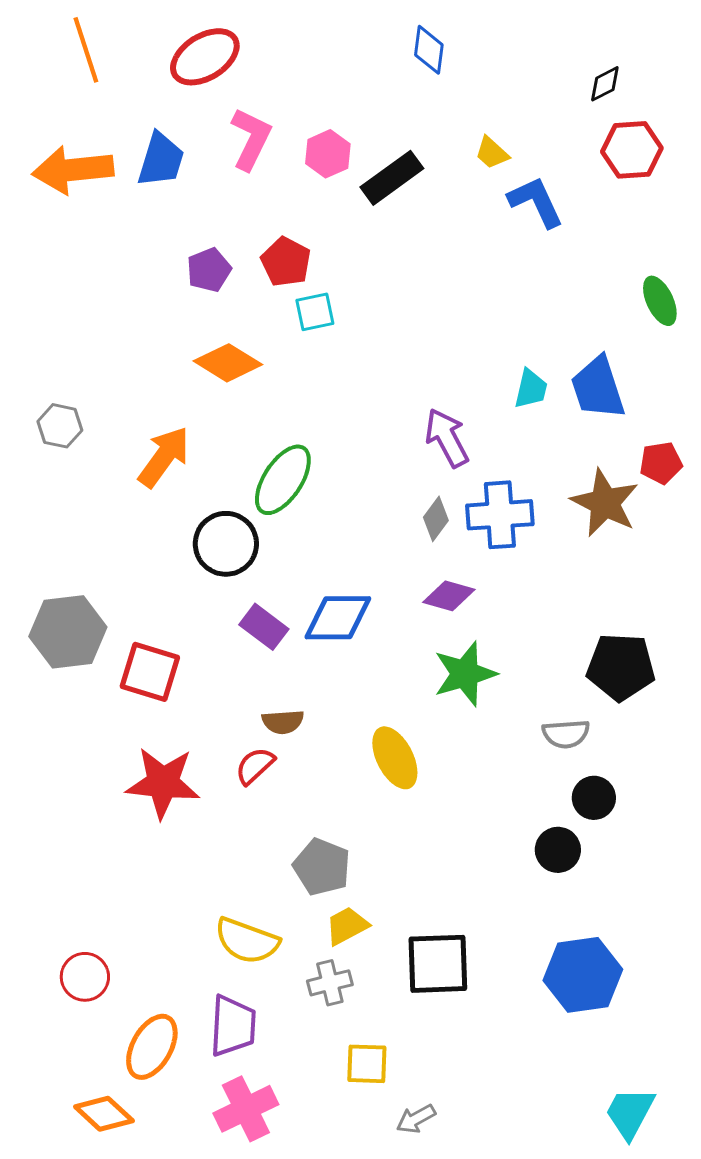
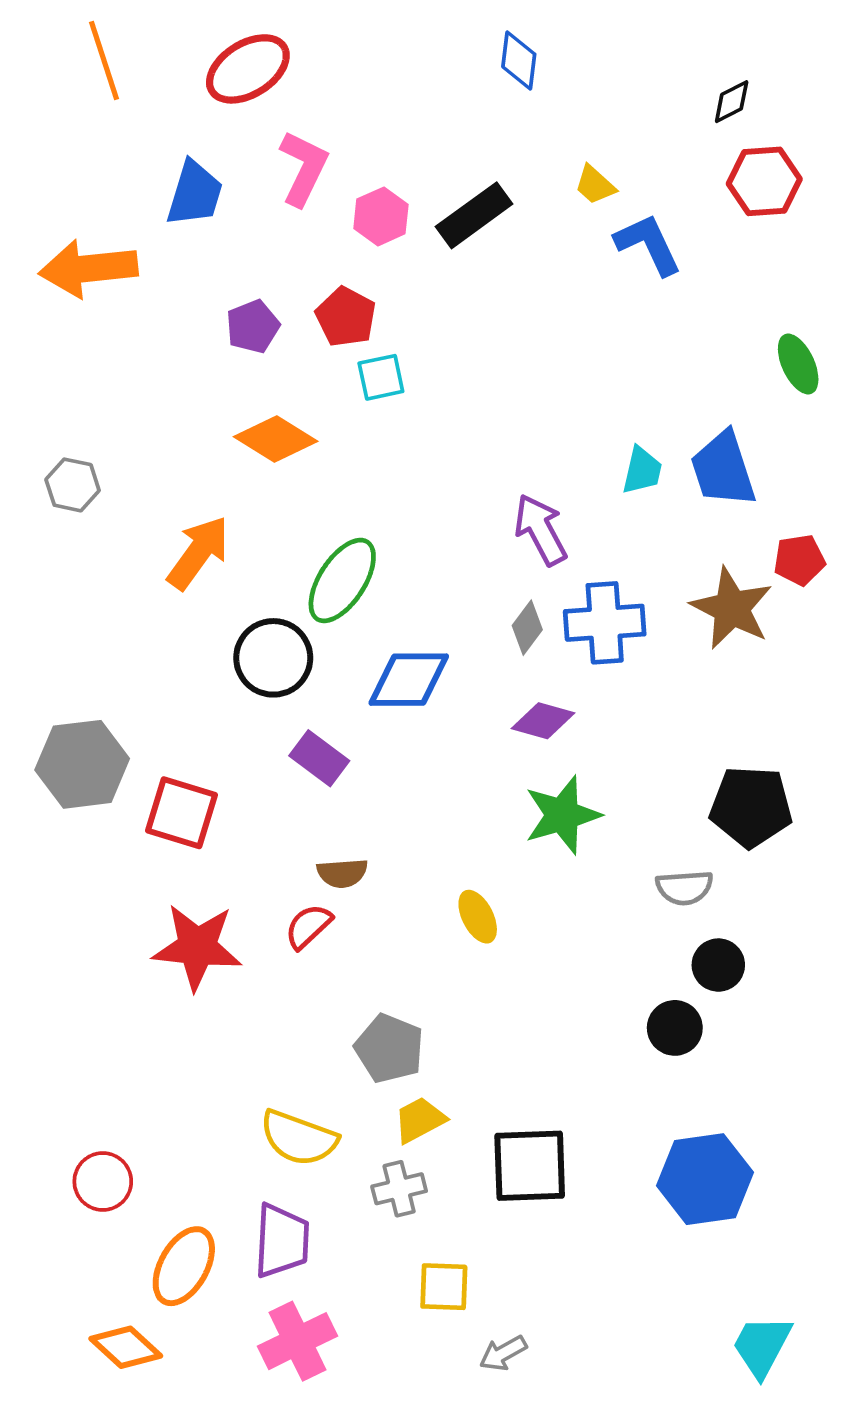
pink hexagon: (328, 154) -> (381, 216), moved
orange arrow: (73, 170) -> (88, 268), moved
gray hexagon: (60, 426) -> (73, 485), moved
blue diamond: (338, 618) -> (409, 680), moved
yellow ellipse: (395, 758) -> (478, 917), size x0.7

